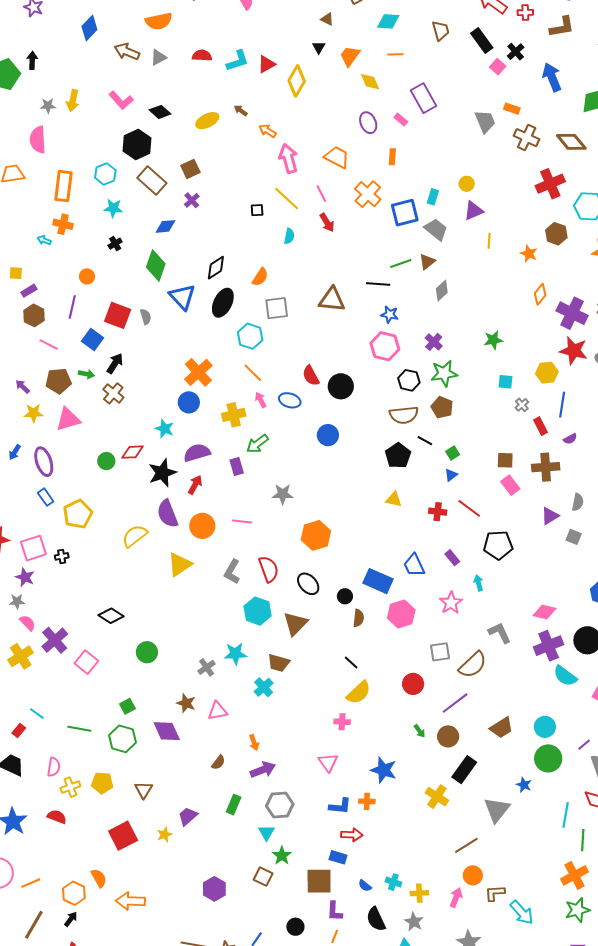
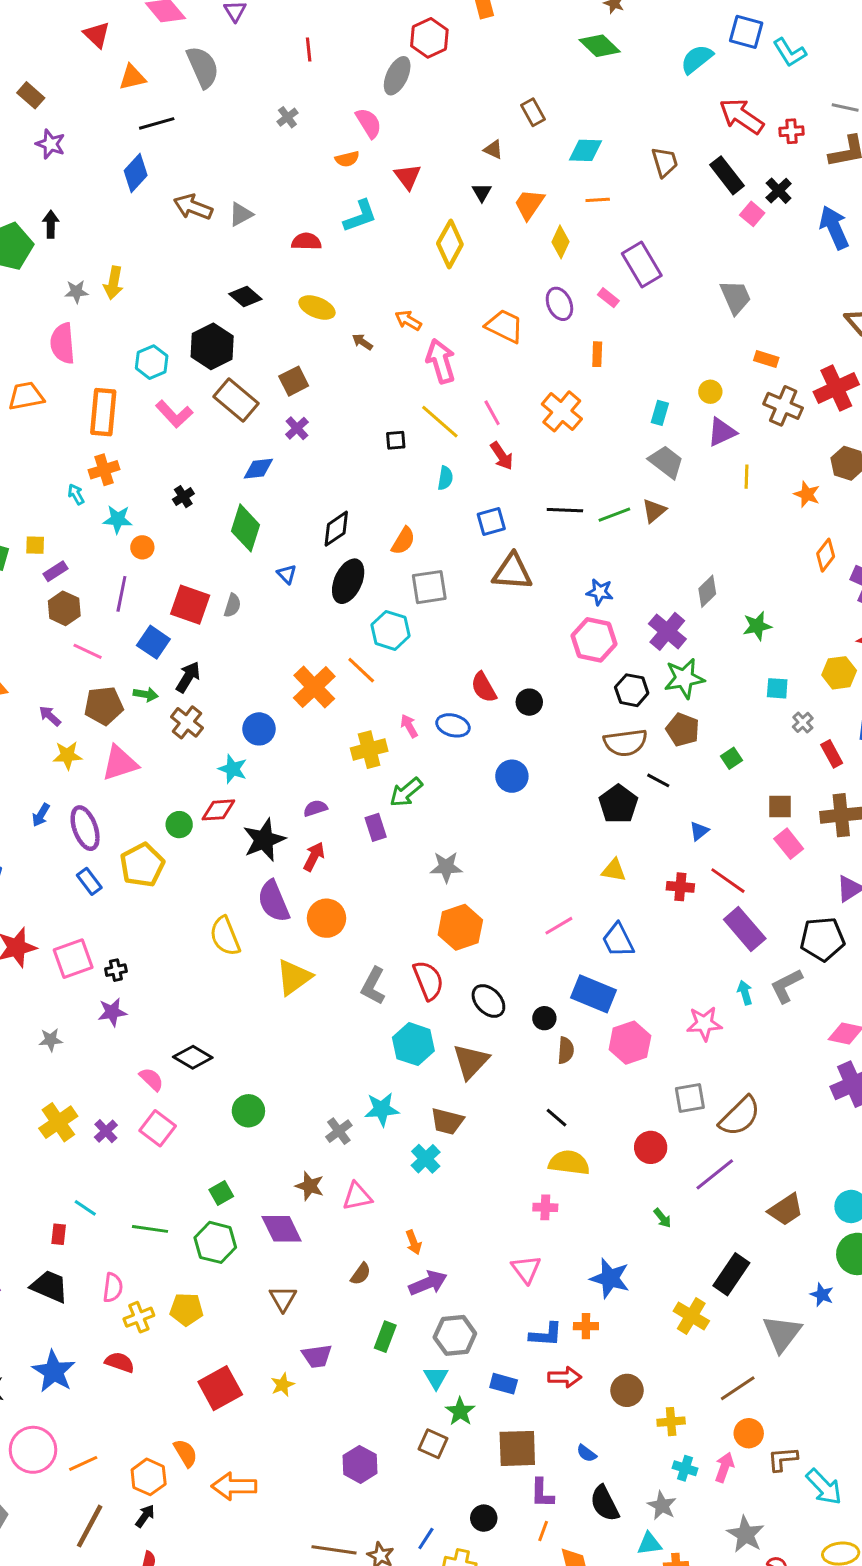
orange semicircle: (159, 21) -> (347, 159), moved, size x0.6
red semicircle: (202, 56) -> (306, 241), moved
red triangle: (266, 64) -> (408, 177), moved, turned -36
yellow diamond: (370, 82) -> (561, 242), turned 50
pink L-shape: (121, 100) -> (174, 414), moved
orange rectangle: (512, 109) -> (766, 359), moved
brown arrow: (241, 111) -> (362, 342), moved
yellow ellipse: (207, 121) -> (317, 308), turned 50
brown cross: (527, 138) -> (783, 406), moved
orange trapezoid: (337, 157) -> (504, 326), moved
cyan hexagon: (105, 174) -> (152, 362), moved
cyan star: (113, 208) -> (118, 519), moved
blue square: (405, 213) -> (491, 522), moved, size x0.7
orange cross: (63, 224) -> (104, 470), turned -30
cyan arrow: (44, 240) -> (76, 494), turned 40
black line: (378, 284) -> (565, 510), moved
gray diamond: (442, 291) -> (707, 591), moved
blue triangle: (182, 297) -> (287, 574), size x0.5
gray semicircle: (146, 317) -> (232, 605), turned 35
purple cross: (434, 342) -> (667, 631), size x1.4
orange line: (253, 373) -> (361, 670), moved
black circle: (341, 386) -> (529, 702), size x0.7
blue circle: (189, 402) -> (259, 729), moved
cyan star: (165, 429) -> (233, 769), moved
purple semicircle: (197, 453) -> (315, 808), size x0.6
green square: (453, 453) -> (731, 758), moved
yellow pentagon: (78, 514) -> (142, 865), moved
pink line: (242, 522) -> (559, 926), moved, turned -36
orange hexagon: (316, 535) -> (460, 927), moved
yellow semicircle: (135, 536) -> (225, 936), turned -72
black pentagon: (498, 545) -> (822, 939), moved
purple rectangle: (452, 558) -> (745, 929), moved, size x1.8
blue trapezoid: (414, 565) -> (618, 940), moved
purple star: (25, 577) -> (112, 1012), moved, turned -30
pink star: (451, 603) -> (704, 1024), turned 30
pink semicircle: (28, 623) -> (151, 1079), moved
gray L-shape: (500, 633) -> (786, 986), moved, turned -90
purple cross: (55, 640) -> (106, 1131), moved, size x0.6
yellow semicircle: (359, 693) -> (569, 1163), turned -128
red rectangle: (19, 731) -> (59, 1234), turned -32
brown circle: (448, 736) -> (627, 1390), moved
brown triangle: (144, 790) -> (283, 1299), moved
purple trapezoid: (188, 816) -> (317, 1356), turned -145
blue rectangle: (338, 857) -> (504, 1384), moved
cyan cross: (393, 882) -> (685, 1468), moved
yellow cross: (419, 893) -> (671, 1422), moved

